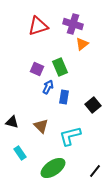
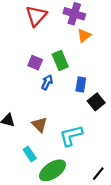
red triangle: (38, 26) -> (36, 16), turned -30
blue rectangle: (64, 97) -> (81, 84), moved
cyan rectangle: (20, 153) -> (30, 154), moved

